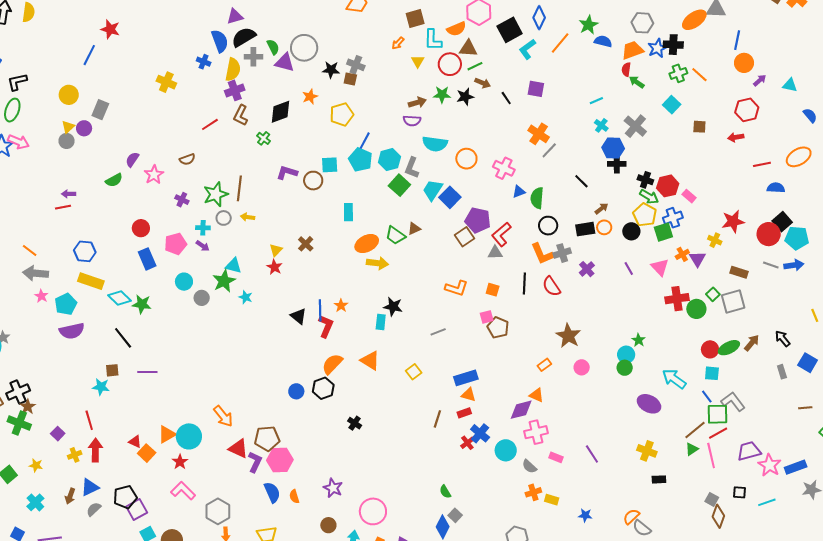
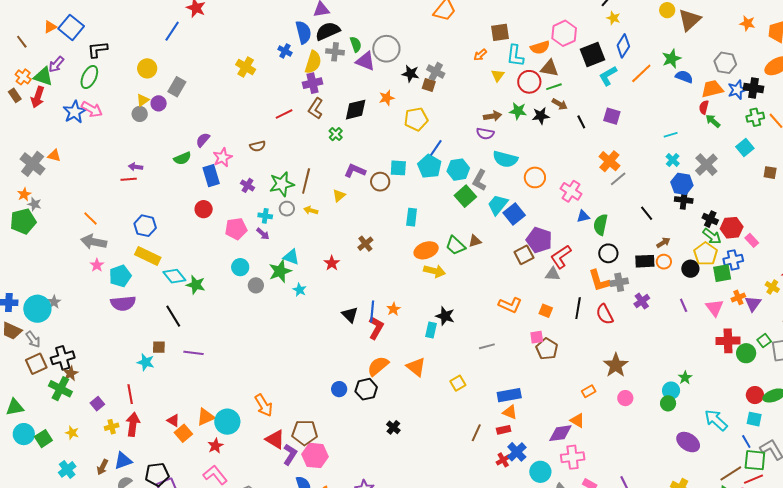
yellow triangle: (276, 250) -> (339, 196), moved
blue rectangle: (147, 259) -> (211, 176), moved

